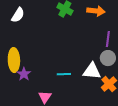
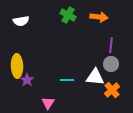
white semicircle: (18, 15) -> (21, 21), turned 49

